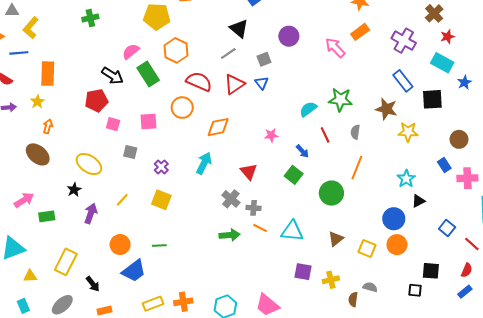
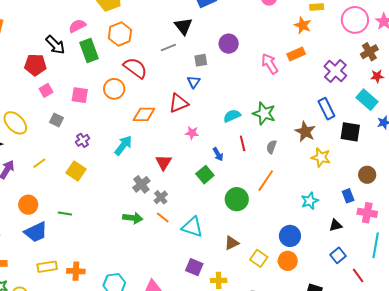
red triangle: (234, 84) -> (179, 103), moved
pink square: (113, 124) -> (46, 90), turned 32
black triangle: (418, 201) -> (336, 225), moved
gray cross: (254, 208) -> (161, 197), turned 32

